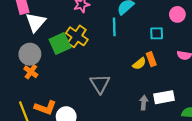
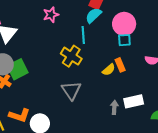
pink circle: (177, 14) -> (124, 24), moved, size x1.5
yellow cross: (77, 36) -> (71, 56), moved
green square: (60, 43) -> (18, 69), moved

